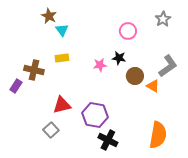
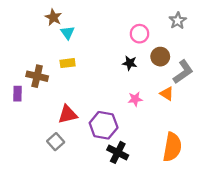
pink star: (100, 65) -> (135, 99), moved
brown circle: (135, 76) -> (160, 57), moved
purple rectangle: (16, 86) -> (17, 94), turned -32

